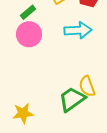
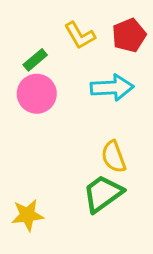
yellow semicircle: (87, 86) -> (114, 157), moved

